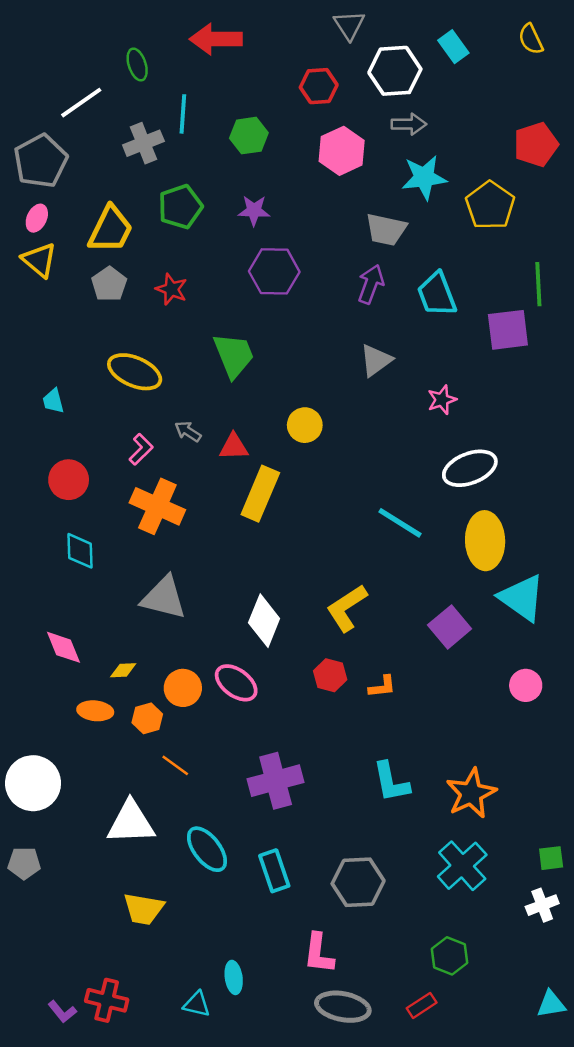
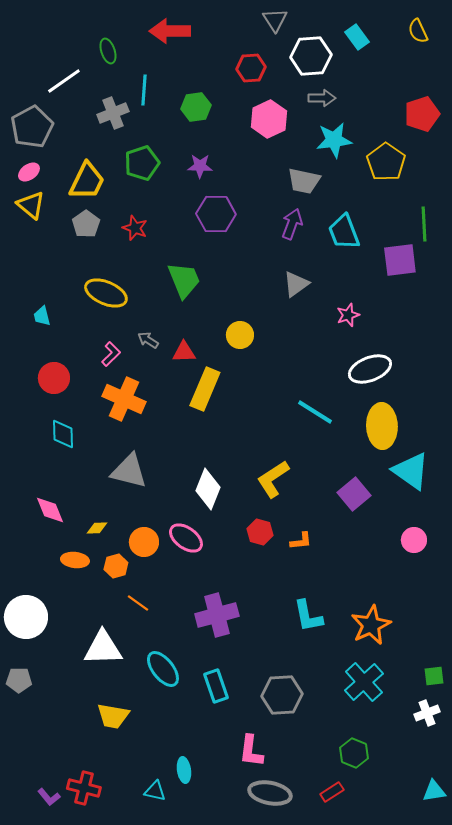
pink ellipse: (37, 218) -> (29, 172), turned 30

